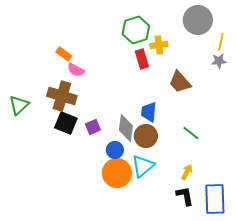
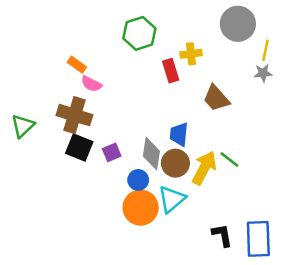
green hexagon: (136, 30) -> (139, 33), moved
yellow arrow: (187, 172) -> (204, 168), moved, size x1.8

